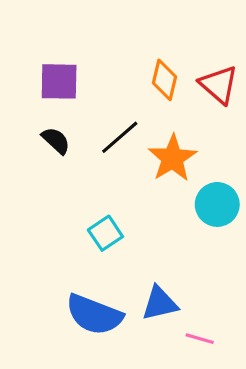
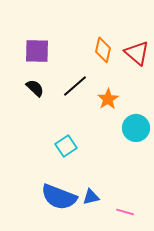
orange star: (172, 158) -> (108, 99), size x0.7
blue triangle: (160, 303) -> (91, 197), moved, size x0.7

